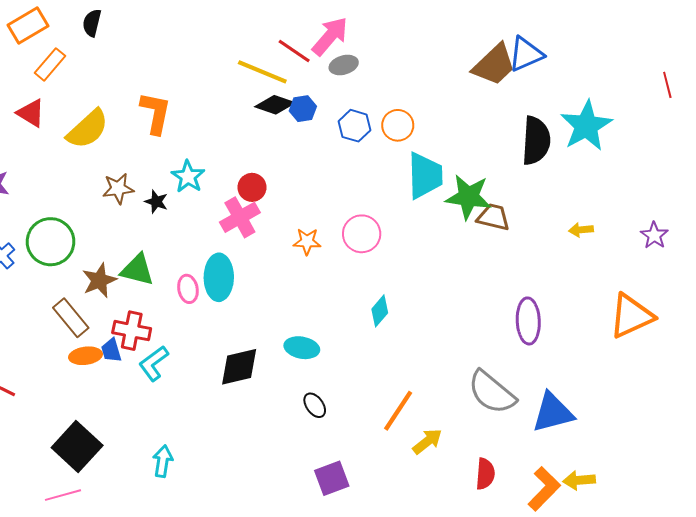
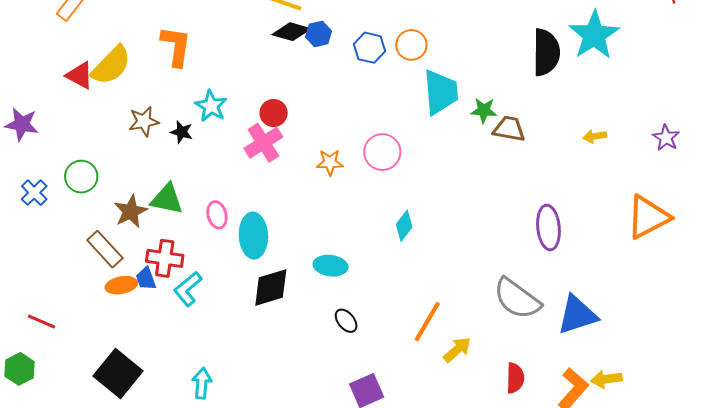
red triangle: (31, 113) -> (80, 75), moved
green star: (468, 197) -> (484, 110), size x0.6
green circle: (51, 242) -> (81, 177), size x0.7
cyan ellipse: (219, 277) -> (253, 236), moved

